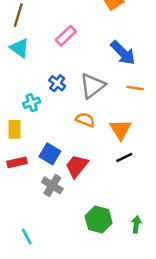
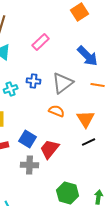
blue cross: (57, 83) -> (34, 81), turned -32
cyan cross: (32, 103) -> (11, 89), moved
gray cross: (52, 185) -> (30, 165), turned -30

